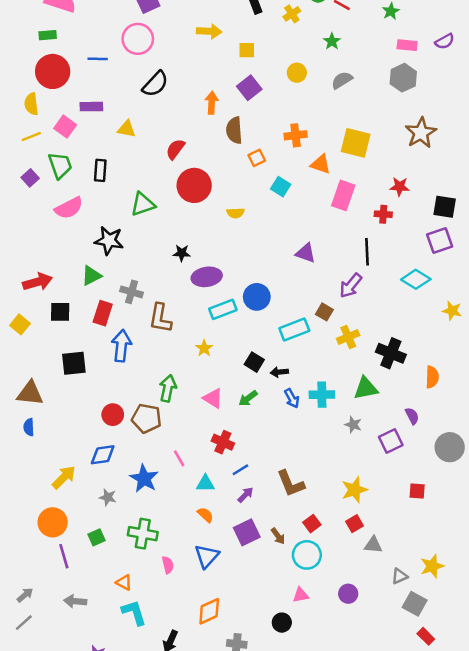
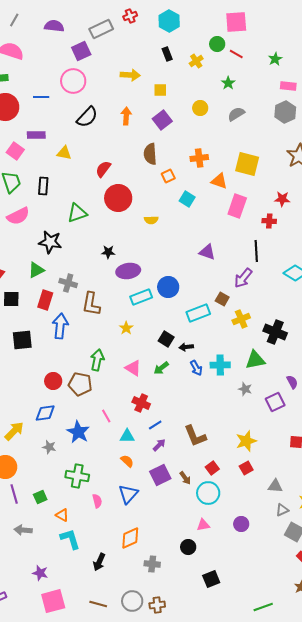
orange arrow: (212, 103) -> (126, 116), moved
green square: (96, 537) -> (40, 497), moved
gray triangle: (373, 545) -> (275, 486), moved

